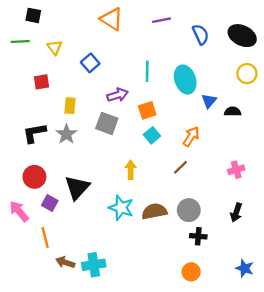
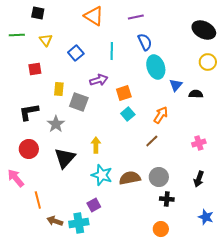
black square: (33, 15) -> (38, 13), moved
blue semicircle: (201, 34) -> (145, 42), moved
cyan line: (147, 71) -> (112, 51), moved
gray square: (107, 123) -> (79, 102), moved
gray star: (66, 134) -> (56, 124), moved
yellow arrow: (131, 170) -> (96, 145), moved
purple square: (50, 203) -> (94, 205), moved, turned 32
blue star: (245, 268) -> (206, 217), moved

